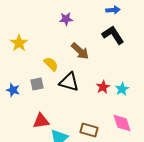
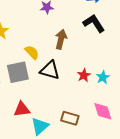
brown arrow: (80, 51) -> (61, 39), turned -120
gray square: (37, 84) -> (18, 72), size x1.6

